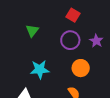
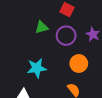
green triangle: (32, 31) -> (42, 27), moved, turned 40

